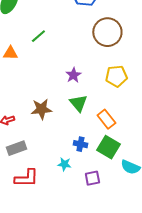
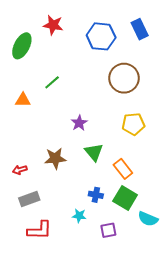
purple star: (73, 75) -> (79, 123), moved

